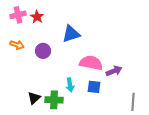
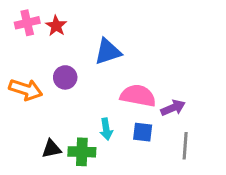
orange arrow: (17, 45) -> (26, 90), moved, size x1.5
black triangle: (34, 98) -> (52, 149), turned 32
gray line: (133, 102) -> (185, 146), moved

